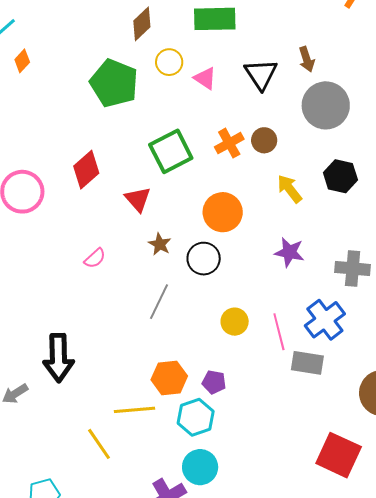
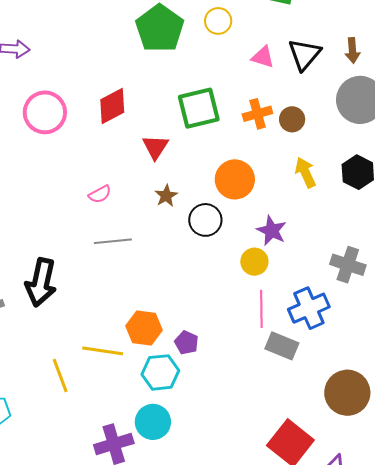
pink triangle: (205, 78) -> (263, 57), moved, turned -30
purple star: (289, 252) -> (272, 231), moved
gray line: (159, 302) -> (113, 241), moved, turned 45
yellow circle: (235, 322) -> (254, 262), moved

